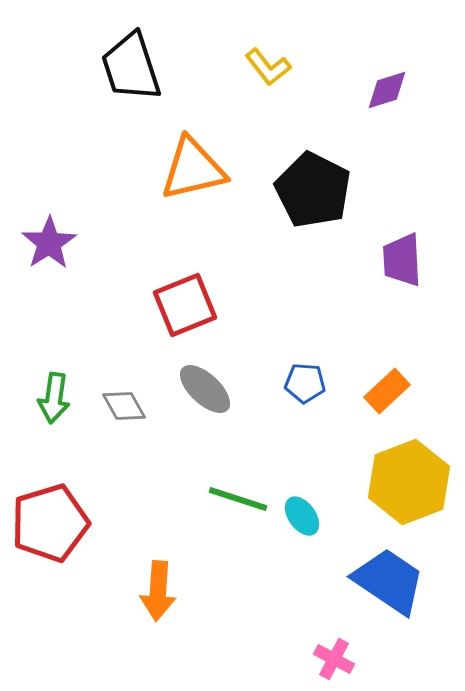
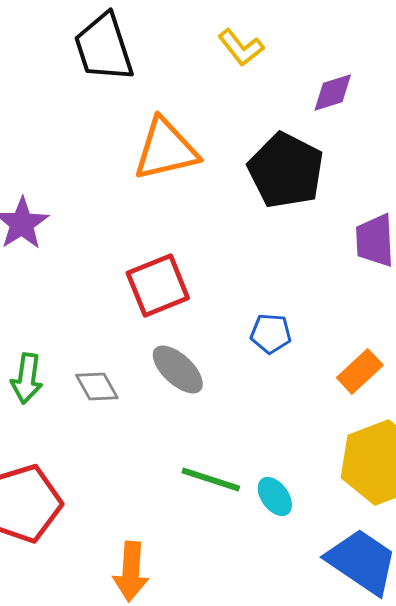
purple diamond: (387, 90) -> (333, 92), moved
blue pentagon: (305, 383) -> (271, 333), moved

